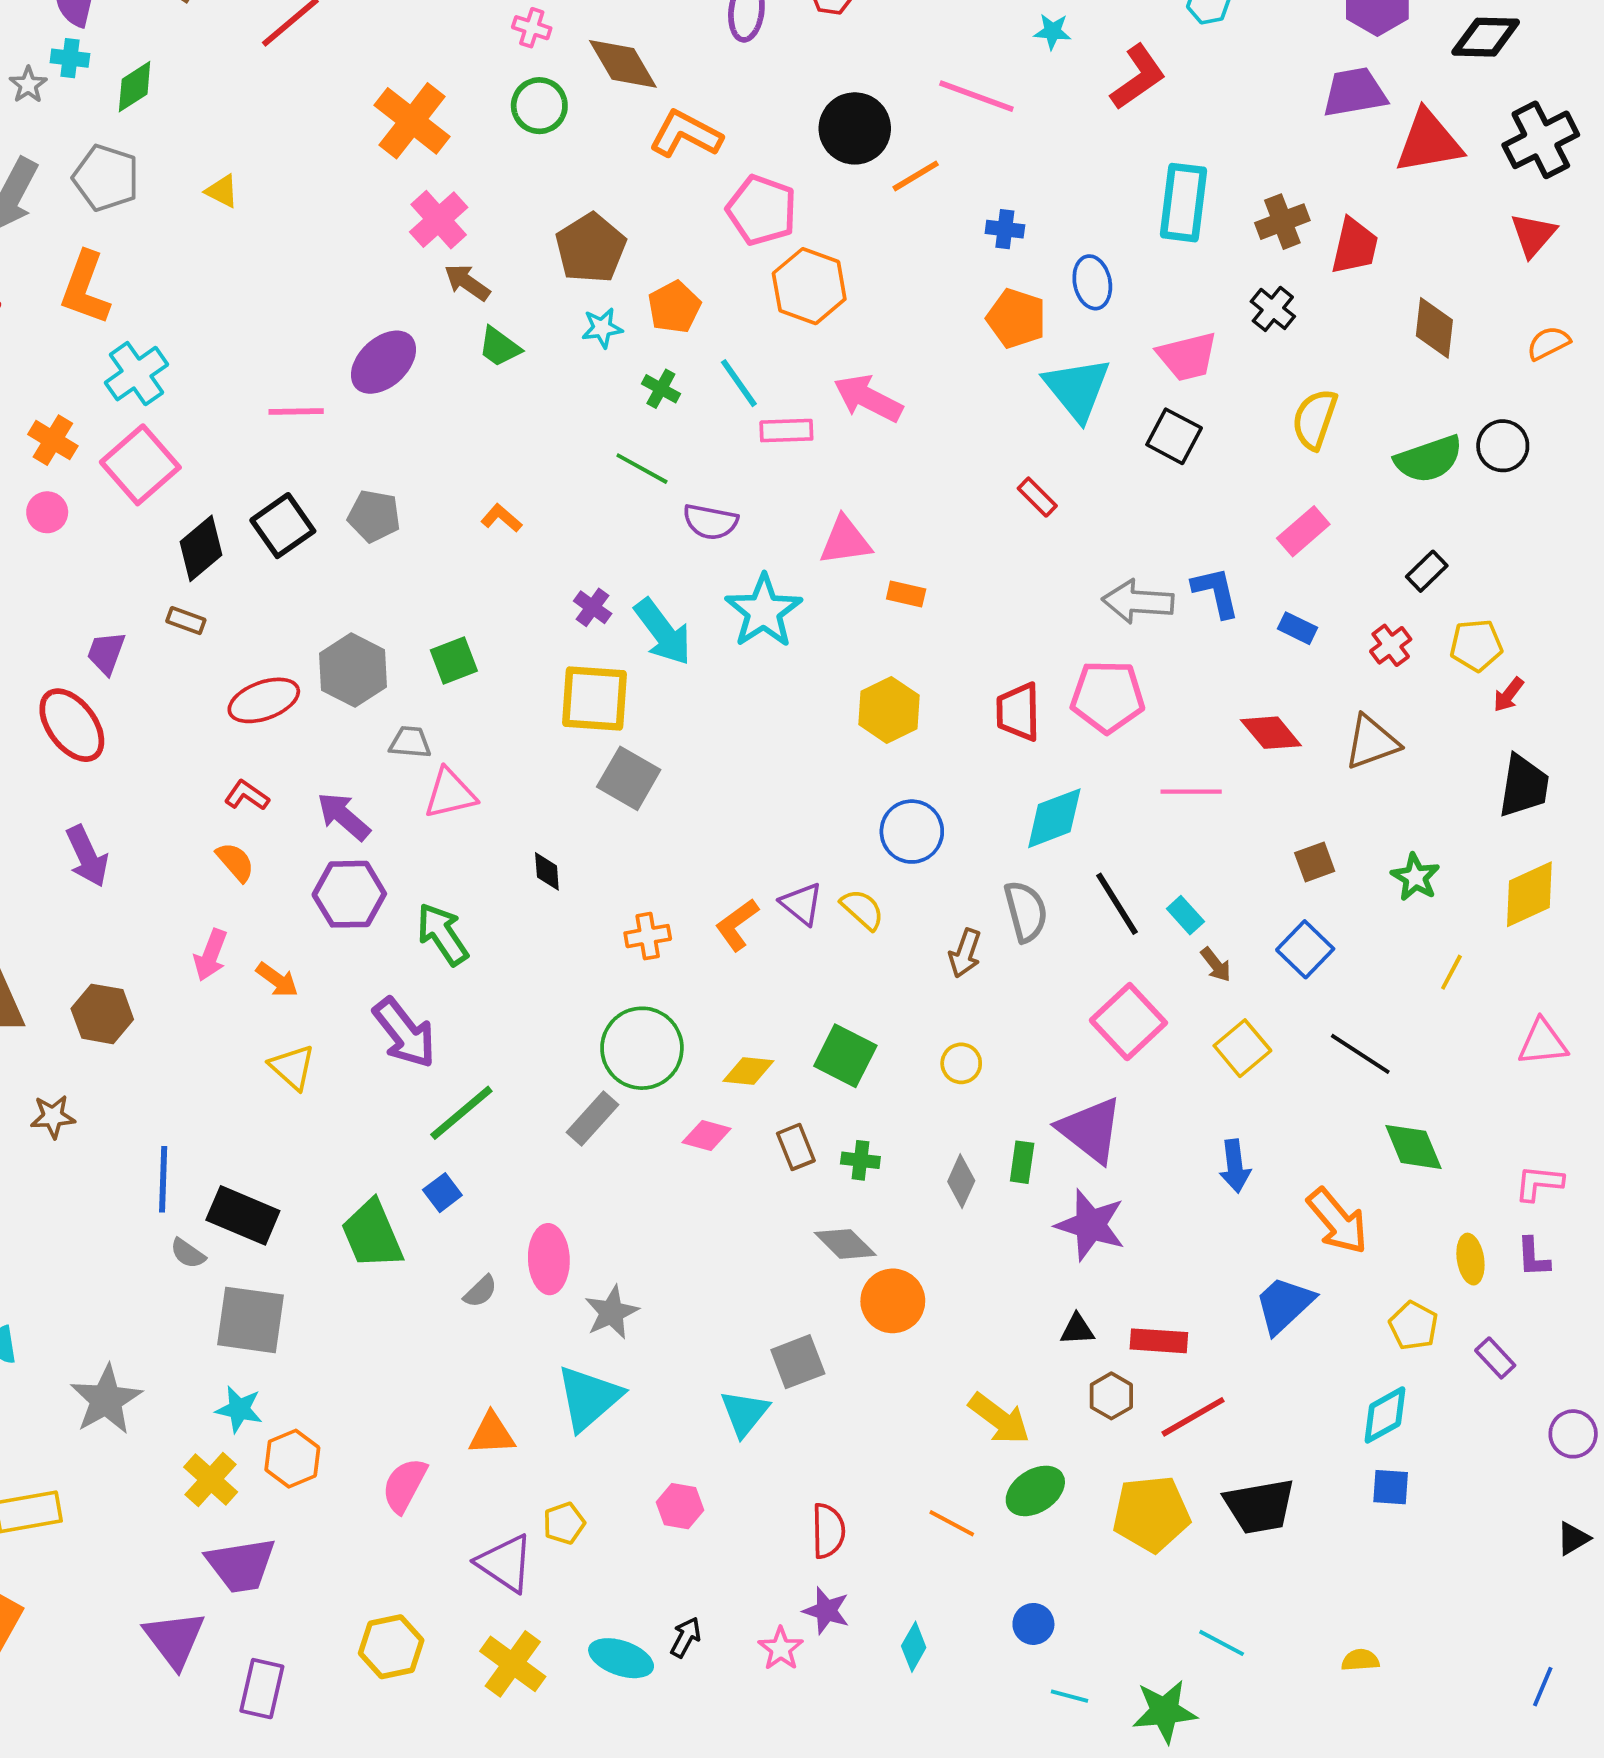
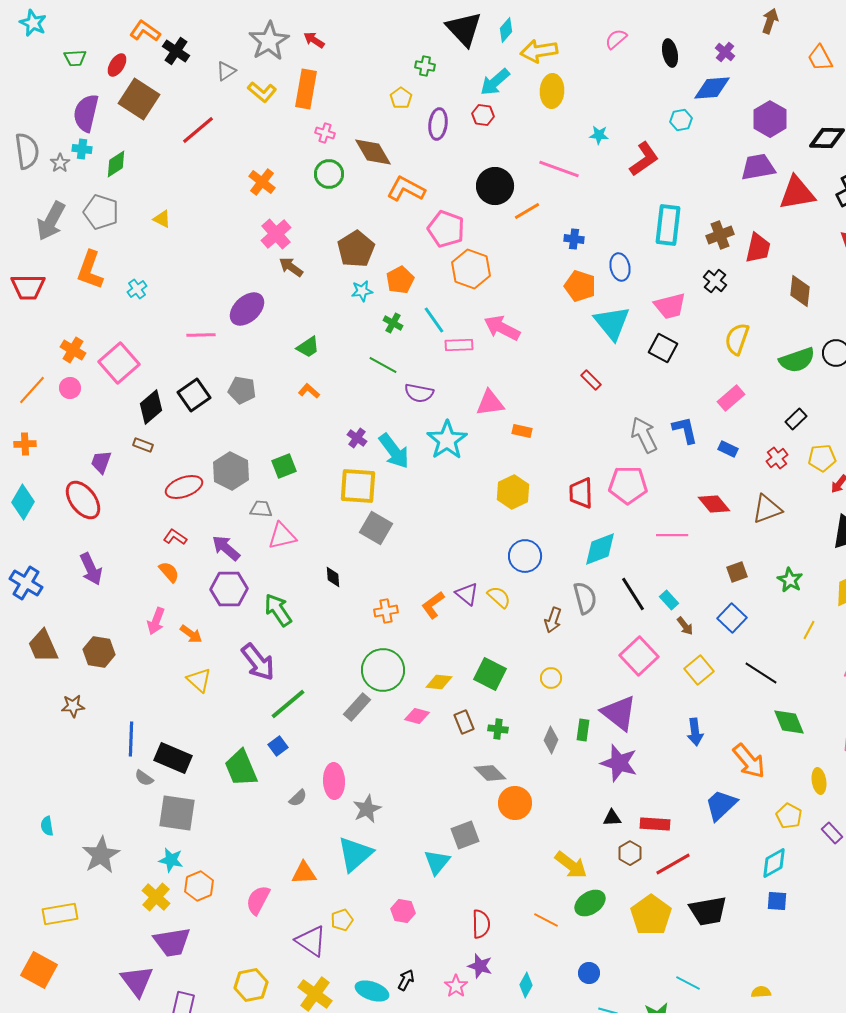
orange cross: (412, 121) -> (262, 182), size x0.7
green trapezoid: (499, 347) -> (308, 347), moved, turned -70
cyan cross: (136, 374) -> (137, 289), moved, size x0.6
gray arrow: (1138, 602) -> (644, 435), turned 60
yellow pentagon: (1151, 1514) -> (651, 915), turned -30

